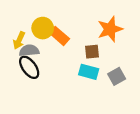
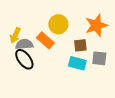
yellow circle: (43, 28) -> (58, 24), moved
orange rectangle: (59, 36) -> (45, 40), moved
gray square: (117, 76) -> (99, 58), moved, turned 35

